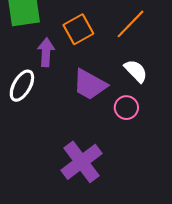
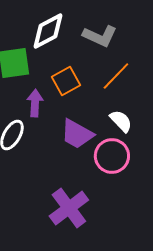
pink circle: (126, 108) -> (112, 156), size x1.5

